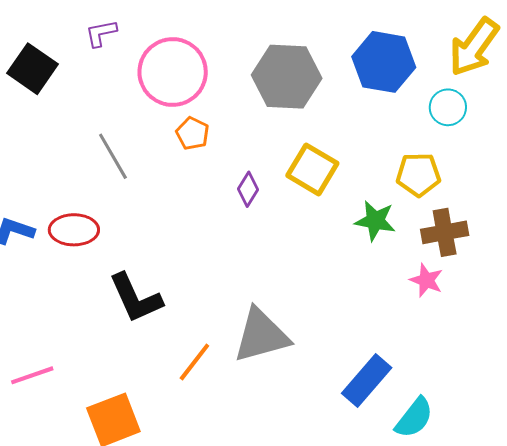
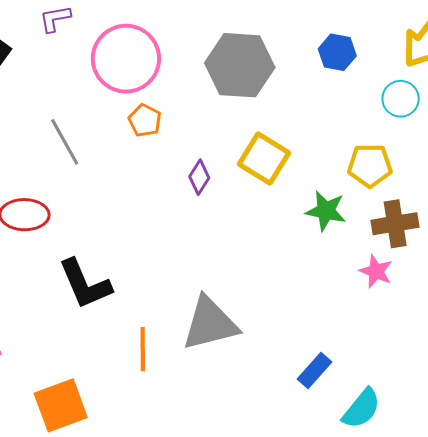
blue hexagon: (384, 62) -> (337, 52), size x0.6
orange line: (194, 362) -> (143, 349), turned -39
blue rectangle: (367, 381) -> (314, 370), size x0.7

